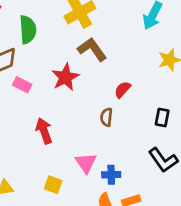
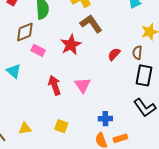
brown semicircle: (106, 117) -> (137, 53), moved
black rectangle: (162, 118) -> (144, 75), size x1.5
pink triangle: (86, 163) -> (83, 85), moved

